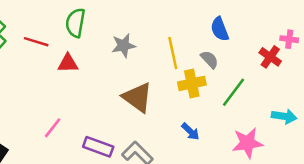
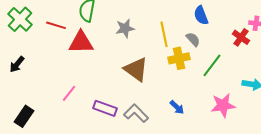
red triangle: (68, 63) -> (81, 42), size x1.5
blue arrow: (191, 132) -> (177, 107), moved

